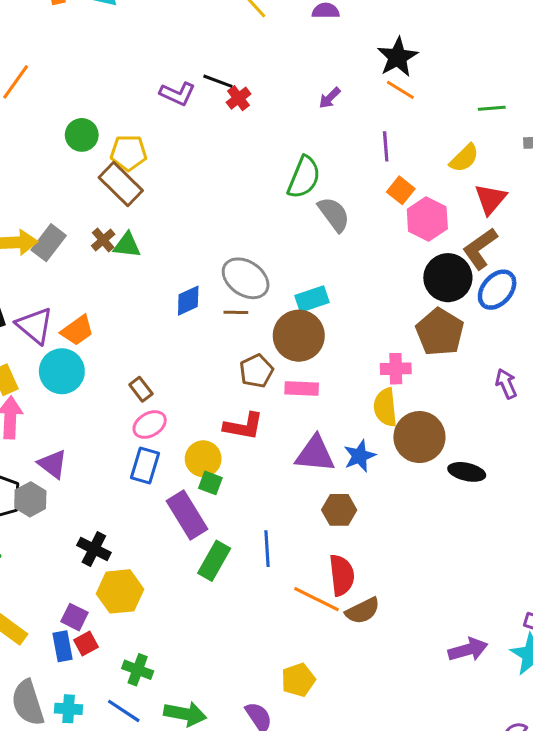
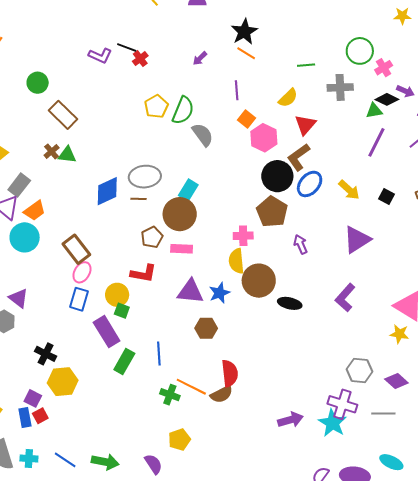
yellow pentagon: (128, 153) -> (156, 106), moved, turned -30
gray rectangle: (49, 243) -> (19, 185), moved
gray ellipse: (246, 278) -> (145, 177), turned -40
cyan rectangle: (312, 299) -> (188, 190), turned -40
blue diamond: (188, 301) -> (107, 191), size x1.4
purple arrow: (506, 384) -> (301, 244), moved
brown rectangle: (141, 389) -> (76, 249), size x1.8
pink ellipse: (150, 425) -> (82, 272), turned -30
red semicircle: (342, 575) -> (230, 373), moved
green cross: (138, 670) -> (170, 395), moved

